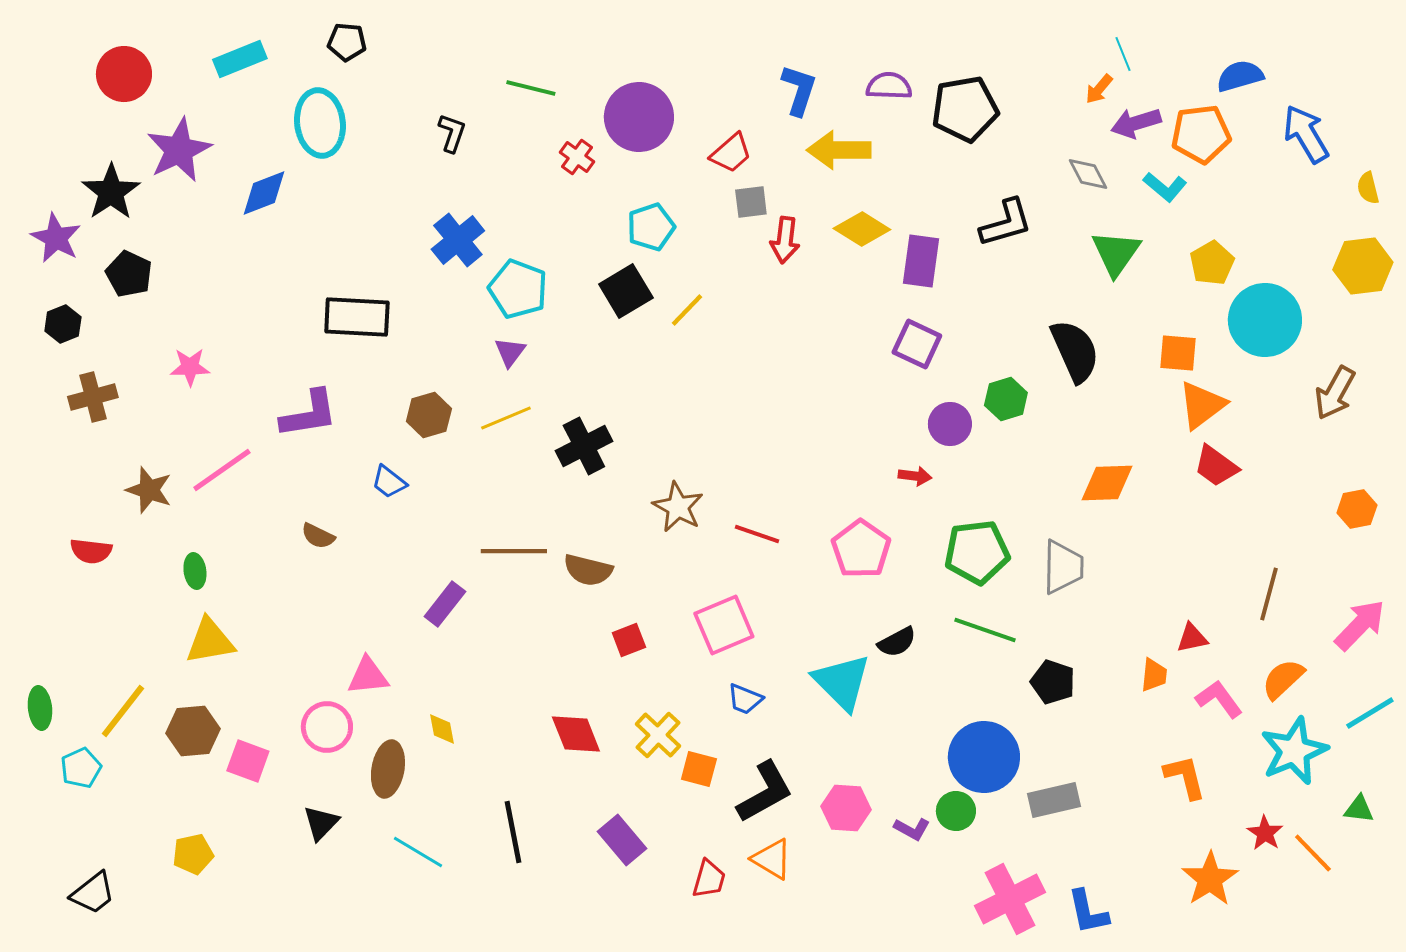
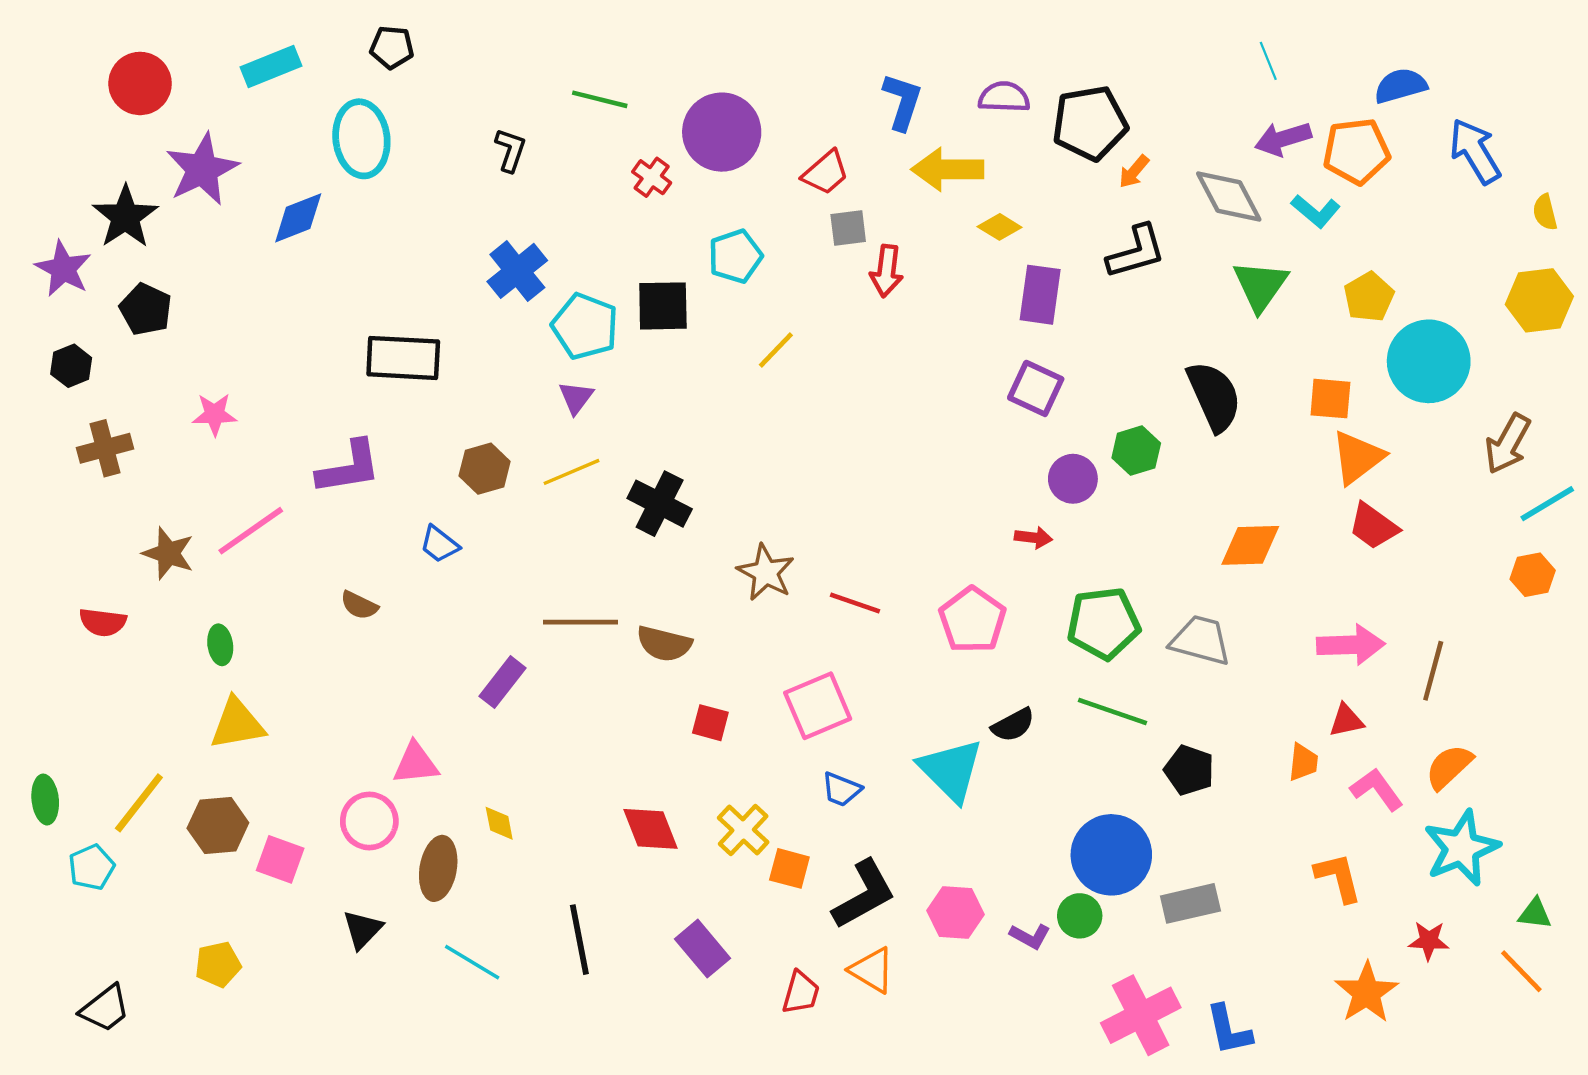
orange arrow: (1099, 89) -> (1134, 172), moved
gray diamond: (1088, 174) -> (1229, 196), size x1.5
yellow diamond: (862, 229) -> (1000, 227), moved, size x0.7
black square: (626, 291) -> (663, 306), moved, turned 30
black cross: (584, 446) -> (660, 504), turned -36
gray trapezoid: (1063, 567) -> (1201, 640), turned -76
pink arrow: (1360, 625) -> (1351, 645), moved, turned 44
red square: (629, 640) -> (710, 723), turned 36
cyan line: (1370, 713) -> (1547, 504), moved
red star: (1265, 833) -> (1429, 941), turned -30
orange line: (1313, 853) -> (1521, 971), moved

